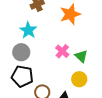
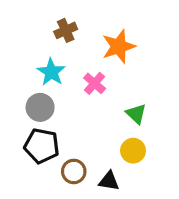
pink cross: (62, 51) -> (95, 83), moved

